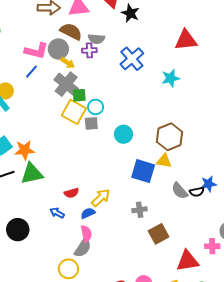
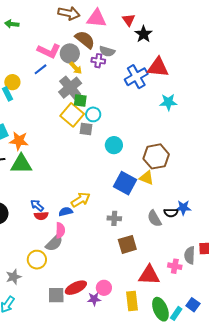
red triangle: (186, 40) -> (158, 67), moved
gray semicircle: (180, 191) -> (154, 218), moved
red semicircle: (72, 193) -> (41, 216), moved

